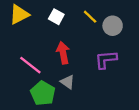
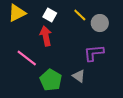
red arrow: (63, 53) -> (46, 36), moved
gray triangle: (68, 82) -> (79, 76), moved
green pentagon: (43, 93) -> (51, 80), moved

